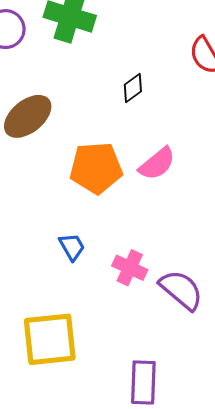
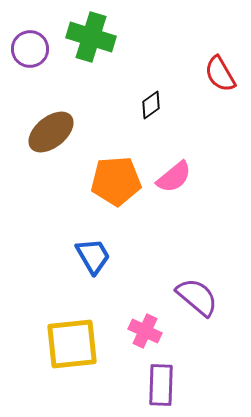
blue trapezoid: (72, 247) -> (93, 256), size x1.4
pink cross: (130, 268) -> (145, 331), moved

